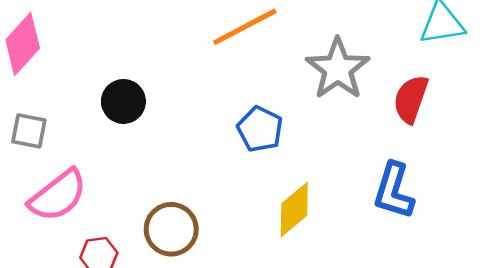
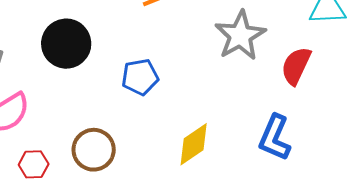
black circle: (123, 101) -> (66, 44), size x1.4
blue pentagon: (260, 129) -> (140, 77), moved, turned 30

